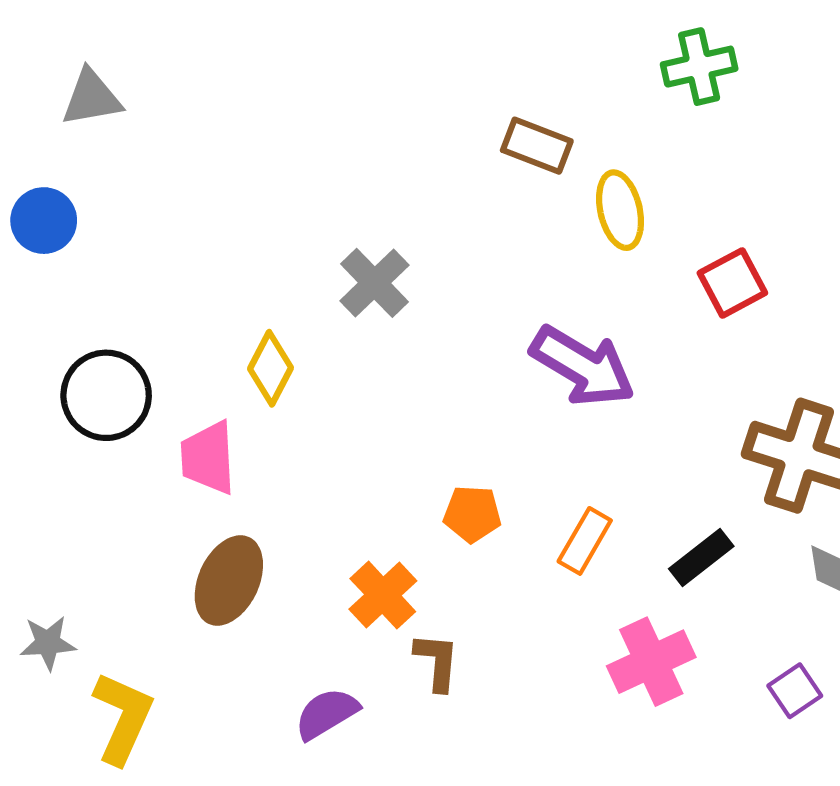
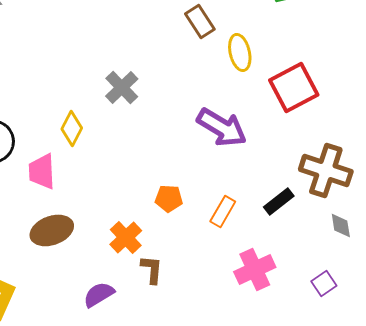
brown rectangle: (537, 146) -> (200, 21), turned 36
red square: (732, 283) -> (294, 87), size x1.5
black rectangle: (701, 558) -> (279, 201), moved
brown ellipse: (229, 580) -> (52, 230), turned 45

